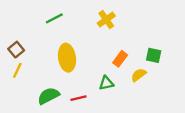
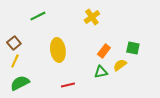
green line: (54, 18) -> (38, 16), moved
green triangle: (106, 83) -> (101, 72), moved
green semicircle: (49, 96) -> (20, 83), moved

